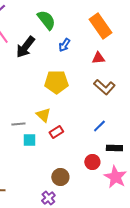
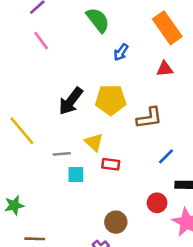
black arrow: (25, 47) -> (71, 101), moved
brown L-shape: (104, 87) -> (149, 118), moved, turned -50
red rectangle: (56, 132) -> (111, 164), turned 40

